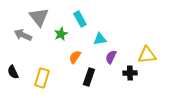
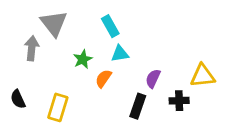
green star: (61, 34) -> (83, 59), moved
gray arrow: (23, 35) -> (32, 48), turned 72
cyan triangle: (100, 39) -> (120, 54), moved
black rectangle: (89, 77) -> (138, 106), moved

